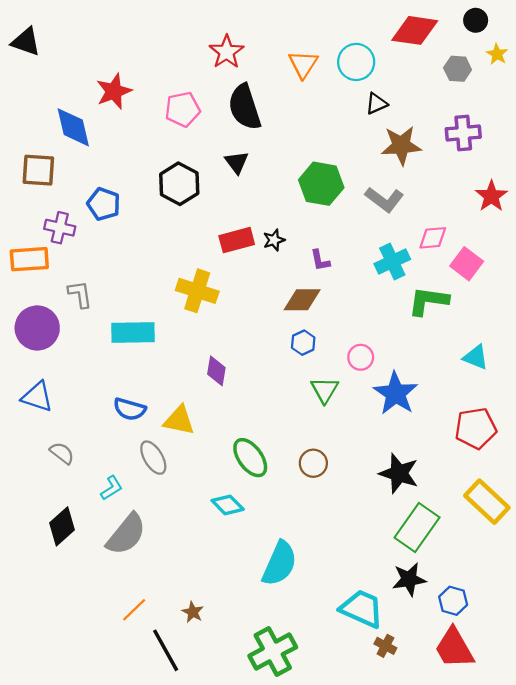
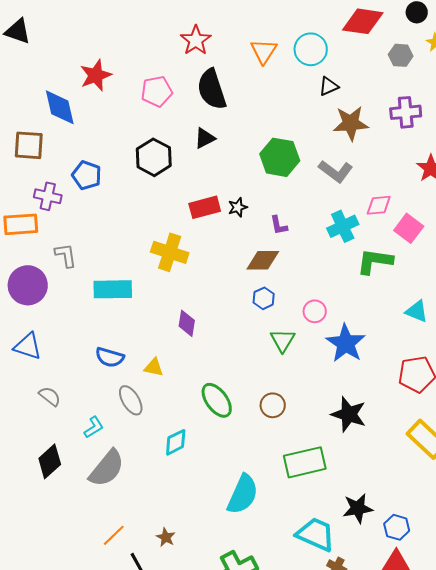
black triangle: (237, 162) -> (205, 138), turned 40
yellow triangle: (179, 420) -> (154, 367), size x0.7
cyan diamond: (228, 505) -> (176, 442), moved, turned -72
green rectangle: (417, 527) -> (305, 462), moved, turned 42

